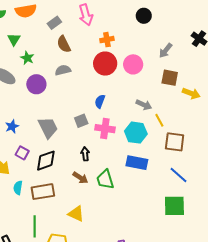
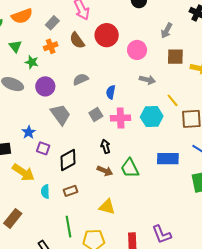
orange cross: (107, 40) -> (51, 46), moved
brown semicircle: (64, 44) -> (77, 40), moved
red circle: (105, 64) -> (107, 35), moved
gray semicircle: (63, 70) -> (81, 79), moved
gray arrow: (144, 105) -> (147, 80), moved
gray trapezoid: (48, 128) -> (60, 115), moved
purple square: (22, 153) -> (43, 148), moved
blue rectangle: (137, 163) -> (168, 159), moved
brown rectangle: (43, 192) -> (70, 191), size x0.6

